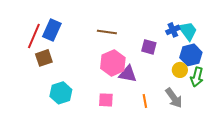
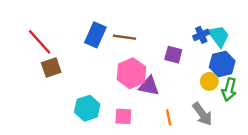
blue rectangle: (52, 30) -> (95, 35), moved
red line: (34, 36) -> (40, 42), turned -65
cyan hexagon: (61, 93) -> (87, 108), moved

